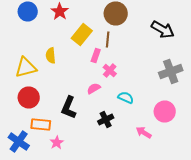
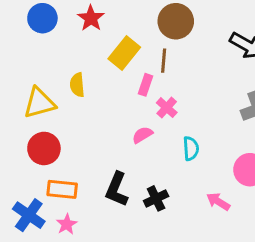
cyan semicircle: (126, 98) -> (191, 148), turned 63
black L-shape: (69, 108) -> (117, 189), moved
black cross: (106, 120) -> (156, 198), moved
pink star: (57, 142) -> (67, 224), moved

